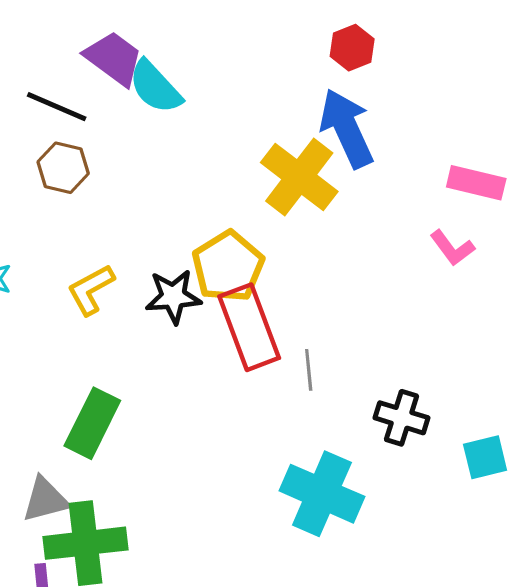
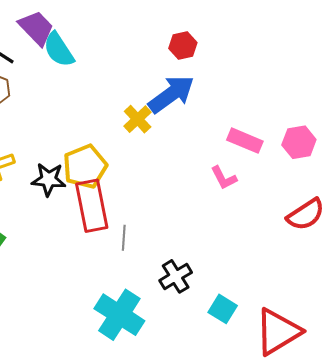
blue arrow: (347, 128) -> (171, 94), turned 69
yellow cross: (299, 177) -> (138, 119), size x0.6
black cross: (402, 418) -> (176, 276), turned 32
cyan square: (485, 457) -> (223, 309), turned 36

